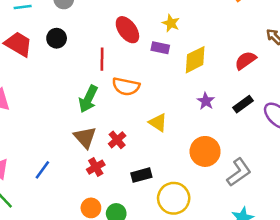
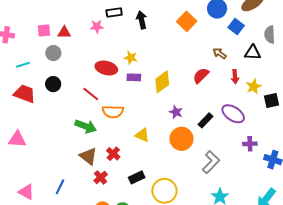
yellow star: (171, 23) -> (131, 58), moved
red ellipse: (127, 30) -> (106, 68), turned -30
red line: (102, 59) -> (91, 94), turned -42
green arrow: (88, 99) -> (86, 126), turned -85
black rectangle: (243, 104) -> (205, 120), moved
orange circle: (205, 151) -> (181, 139), moved

